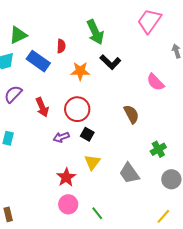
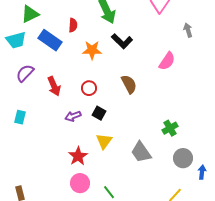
pink semicircle: (155, 82) -> (167, 61), turned -102
red circle: (77, 109) -> (89, 88), size x0.6
brown semicircle: (131, 114) -> (129, 84), moved

